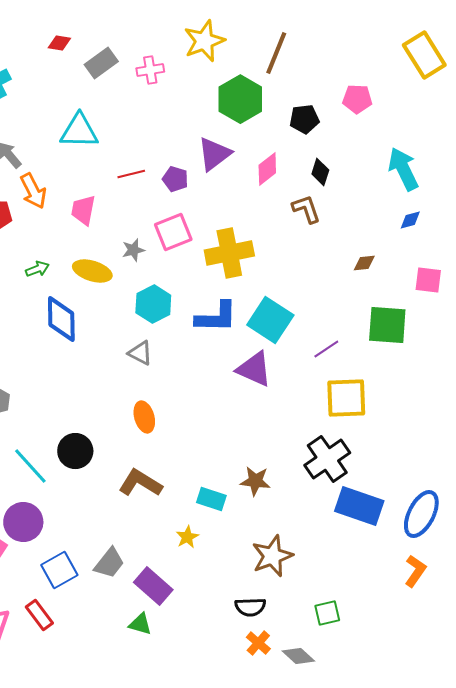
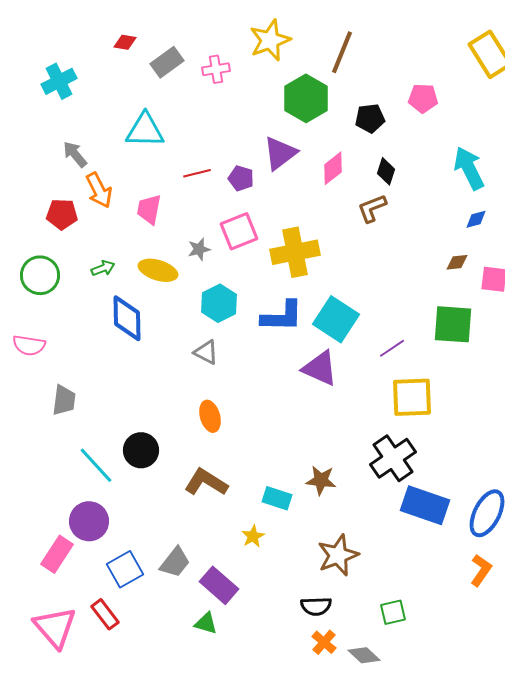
brown L-shape: (306, 209) -> (372, 208), turned -92
brown diamond: (364, 263) -> (457, 262), moved

